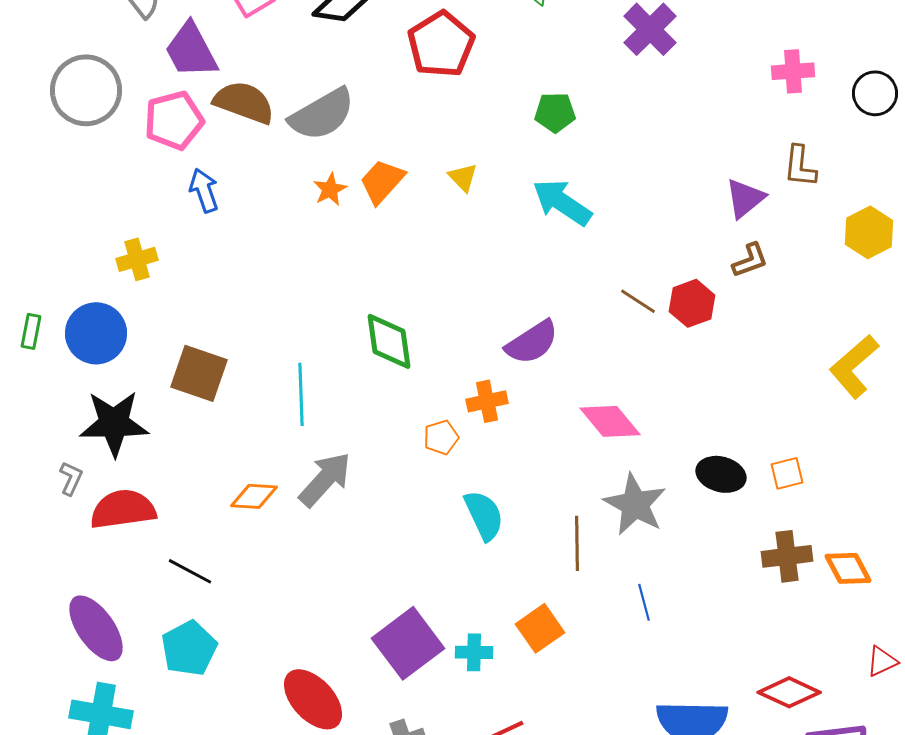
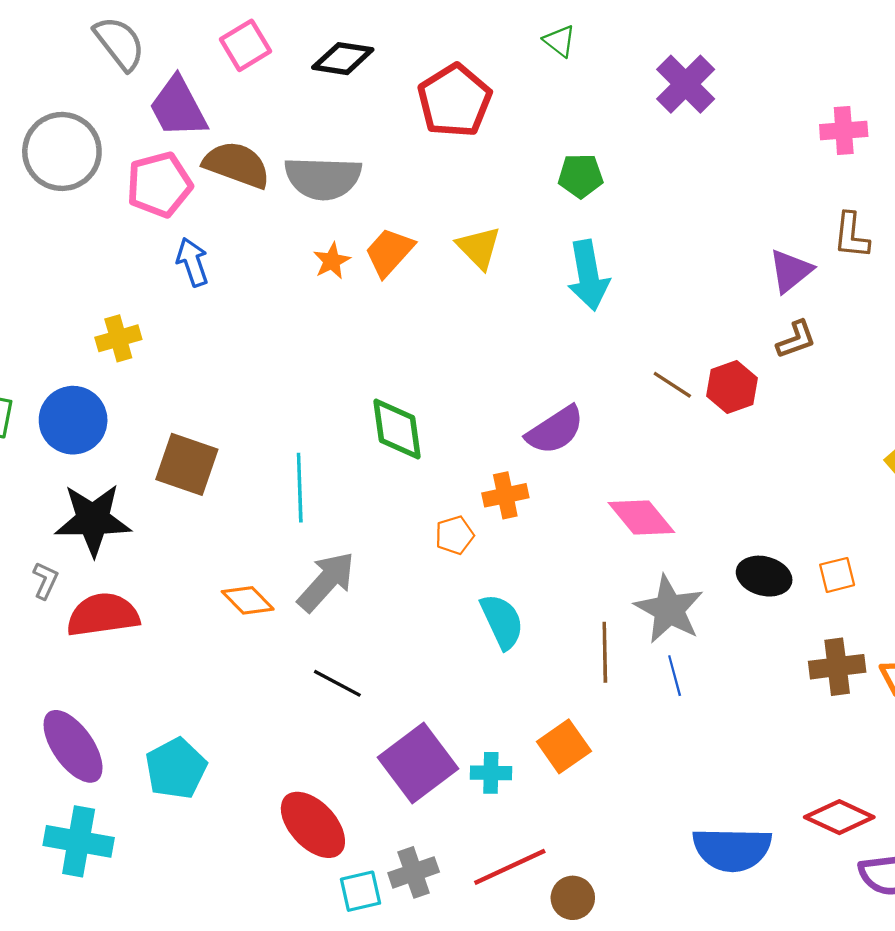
gray semicircle: (322, 114) -> (323, 178), turned 32
yellow triangle: (463, 177) -> (479, 248), size x1.4
cyan arrow: (562, 202) -> (588, 275), turned -134
orange diamond: (254, 496) -> (248, 600), turned 42
black line: (190, 571) -> (337, 683), moved
blue line: (644, 602) -> (675, 676), moved

